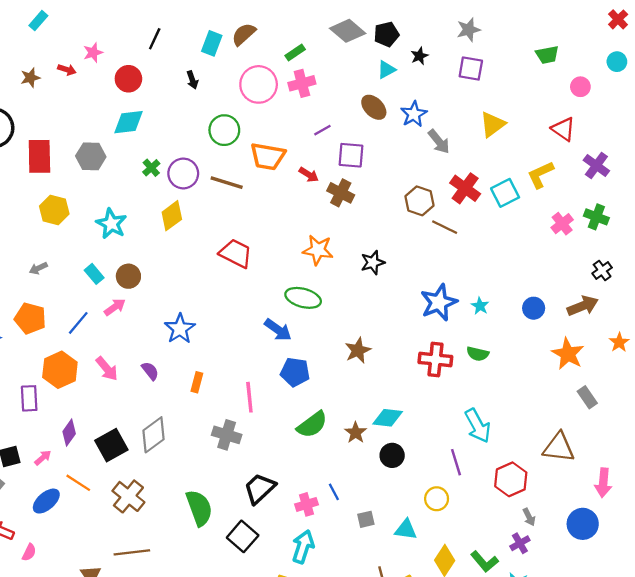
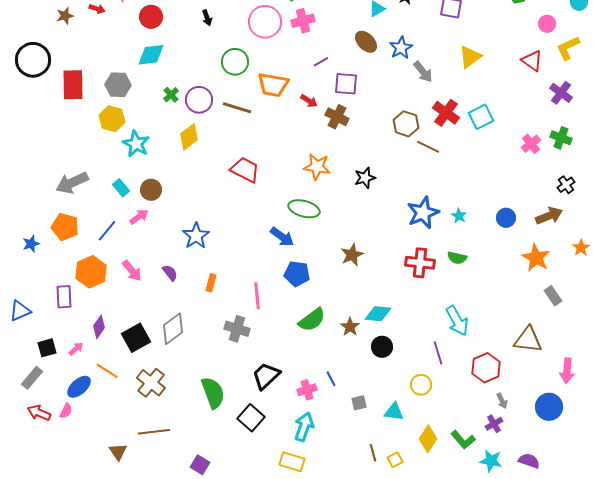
yellow L-shape: (540, 175) -> (568, 48), moved
yellow hexagon: (54, 210) -> (112, 119), moved
gray arrow: (38, 268) -> (72, 183), size x2.0
pink semicircle: (29, 552) -> (66, 411), moved

